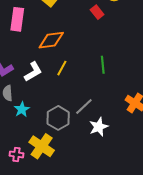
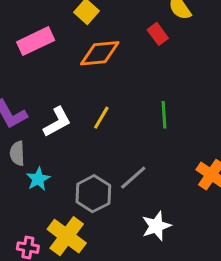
pink rectangle: (17, 19) -> (36, 41), turned 55
orange diamond: (51, 40) -> (100, 53), moved
white star: (99, 127) -> (156, 226), moved

